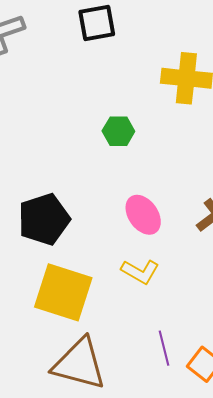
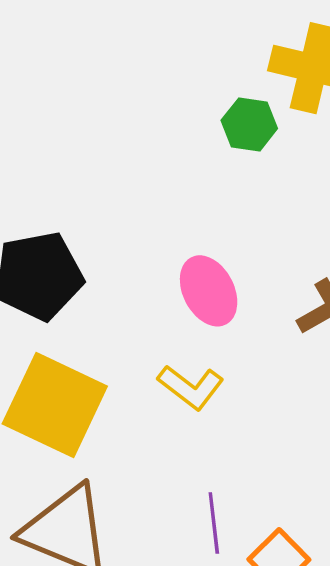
green hexagon: (118, 131) -> (249, 124), moved

